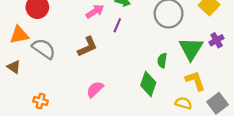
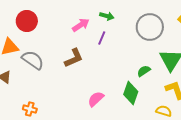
green semicircle: (162, 60) -> (144, 71), turned 48
pink semicircle: (95, 89) -> (96, 99), moved

